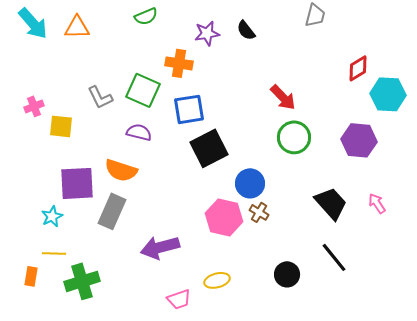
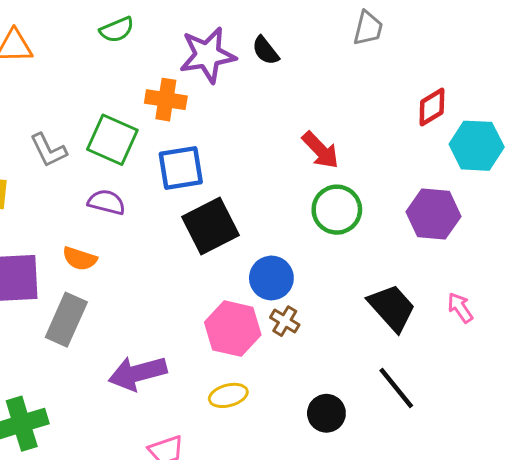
purple star: (207, 33) -> (207, 55), size x1.5
orange semicircle: (121, 170) -> (80, 259), size x0.7
yellow ellipse: (217, 280) -> (228, 395), moved

